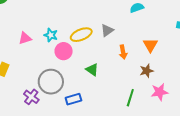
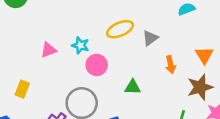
yellow ellipse: (81, 35) -> (120, 29), moved
green triangle: (92, 70) -> (133, 87), turned -32
brown star: (147, 71) -> (200, 87), size x1.5

